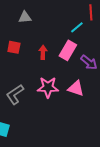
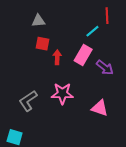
red square: (14, 47) -> (43, 44), moved
pink triangle: (76, 88) -> (100, 108), moved

